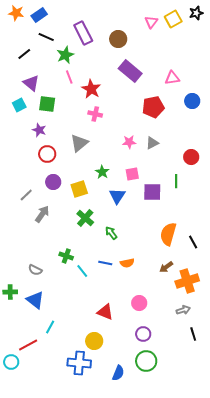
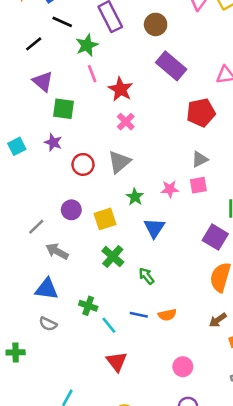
cyan square: (19, 105) -> (17, 146), moved
pink cross: (95, 114) -> (126, 122), turned 32
pink star: (129, 142) -> (170, 189), moved
gray triangle: (79, 143) -> (119, 162), moved
red circle: (47, 154) -> (83, 164), moved
pink square: (132, 174) -> (198, 185), moved
purple square: (152, 192) -> (215, 237), moved, turned 30
gray arrow: (42, 214) -> (57, 251), turned -96
blue triangle: (35, 300) -> (47, 289), moved, turned -30
red triangle: (105, 312) -> (117, 362), moved, turned 30

